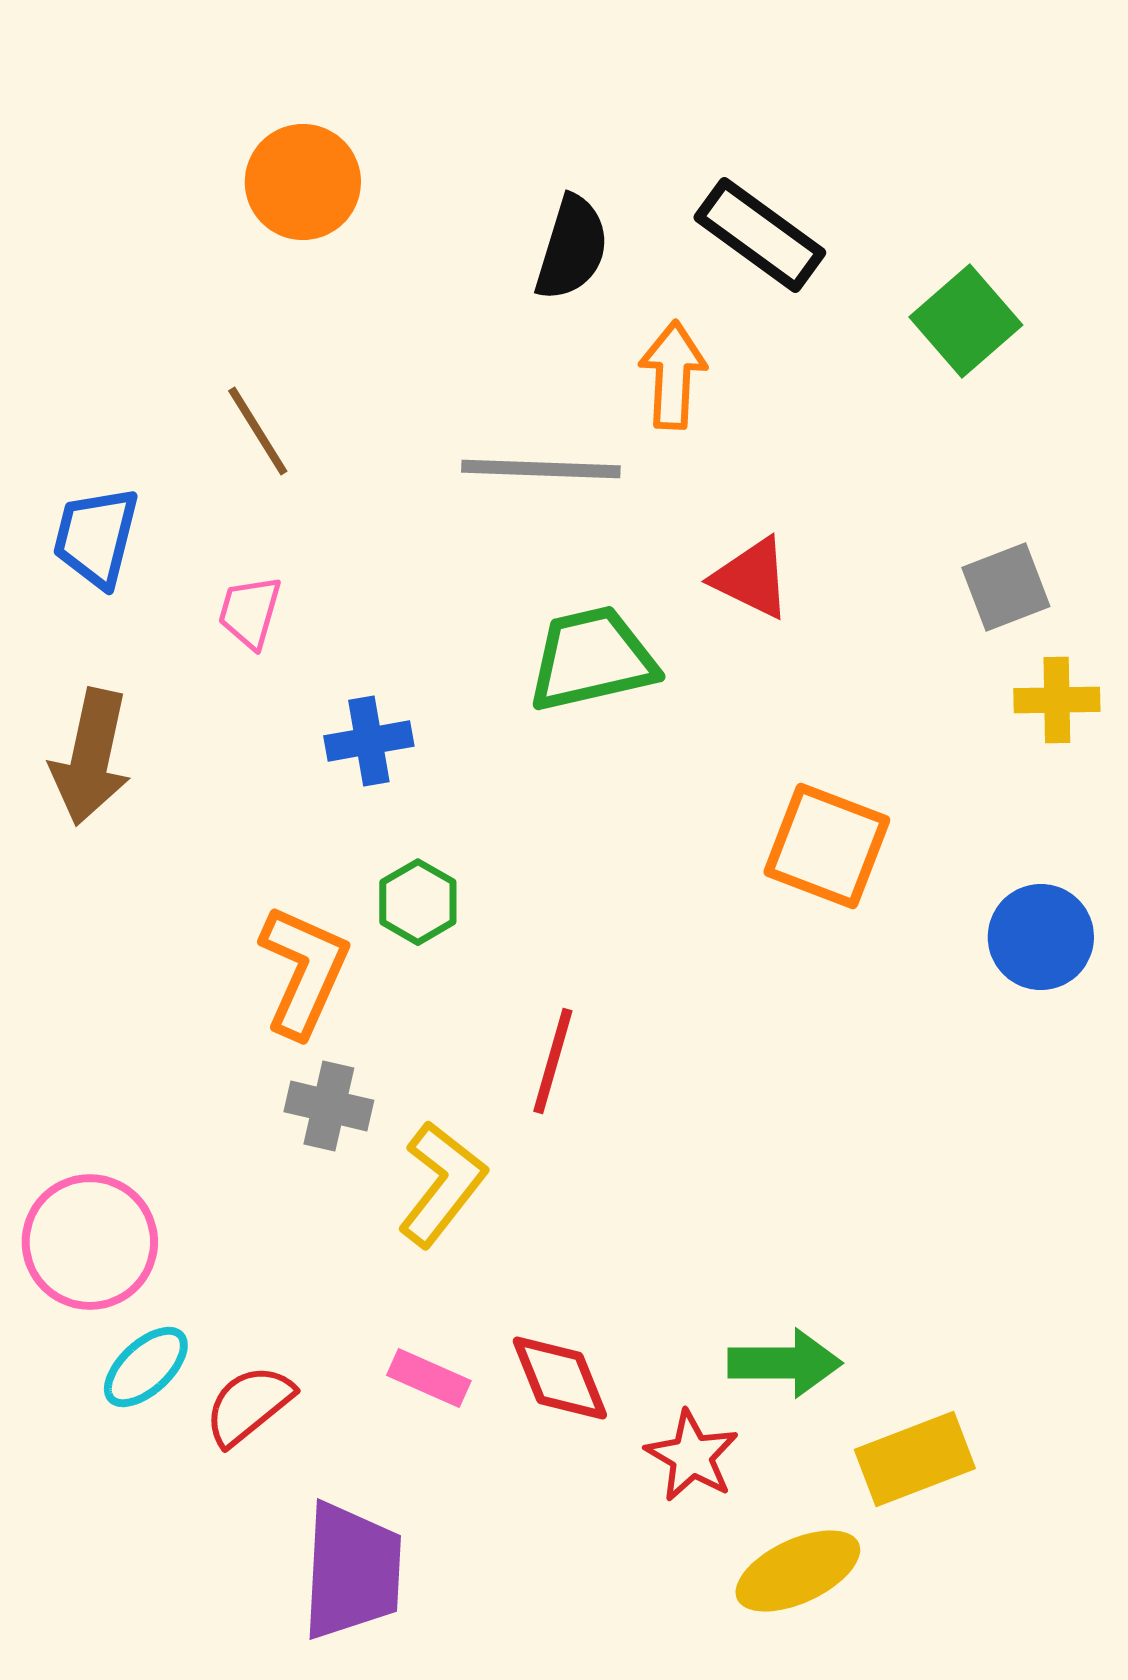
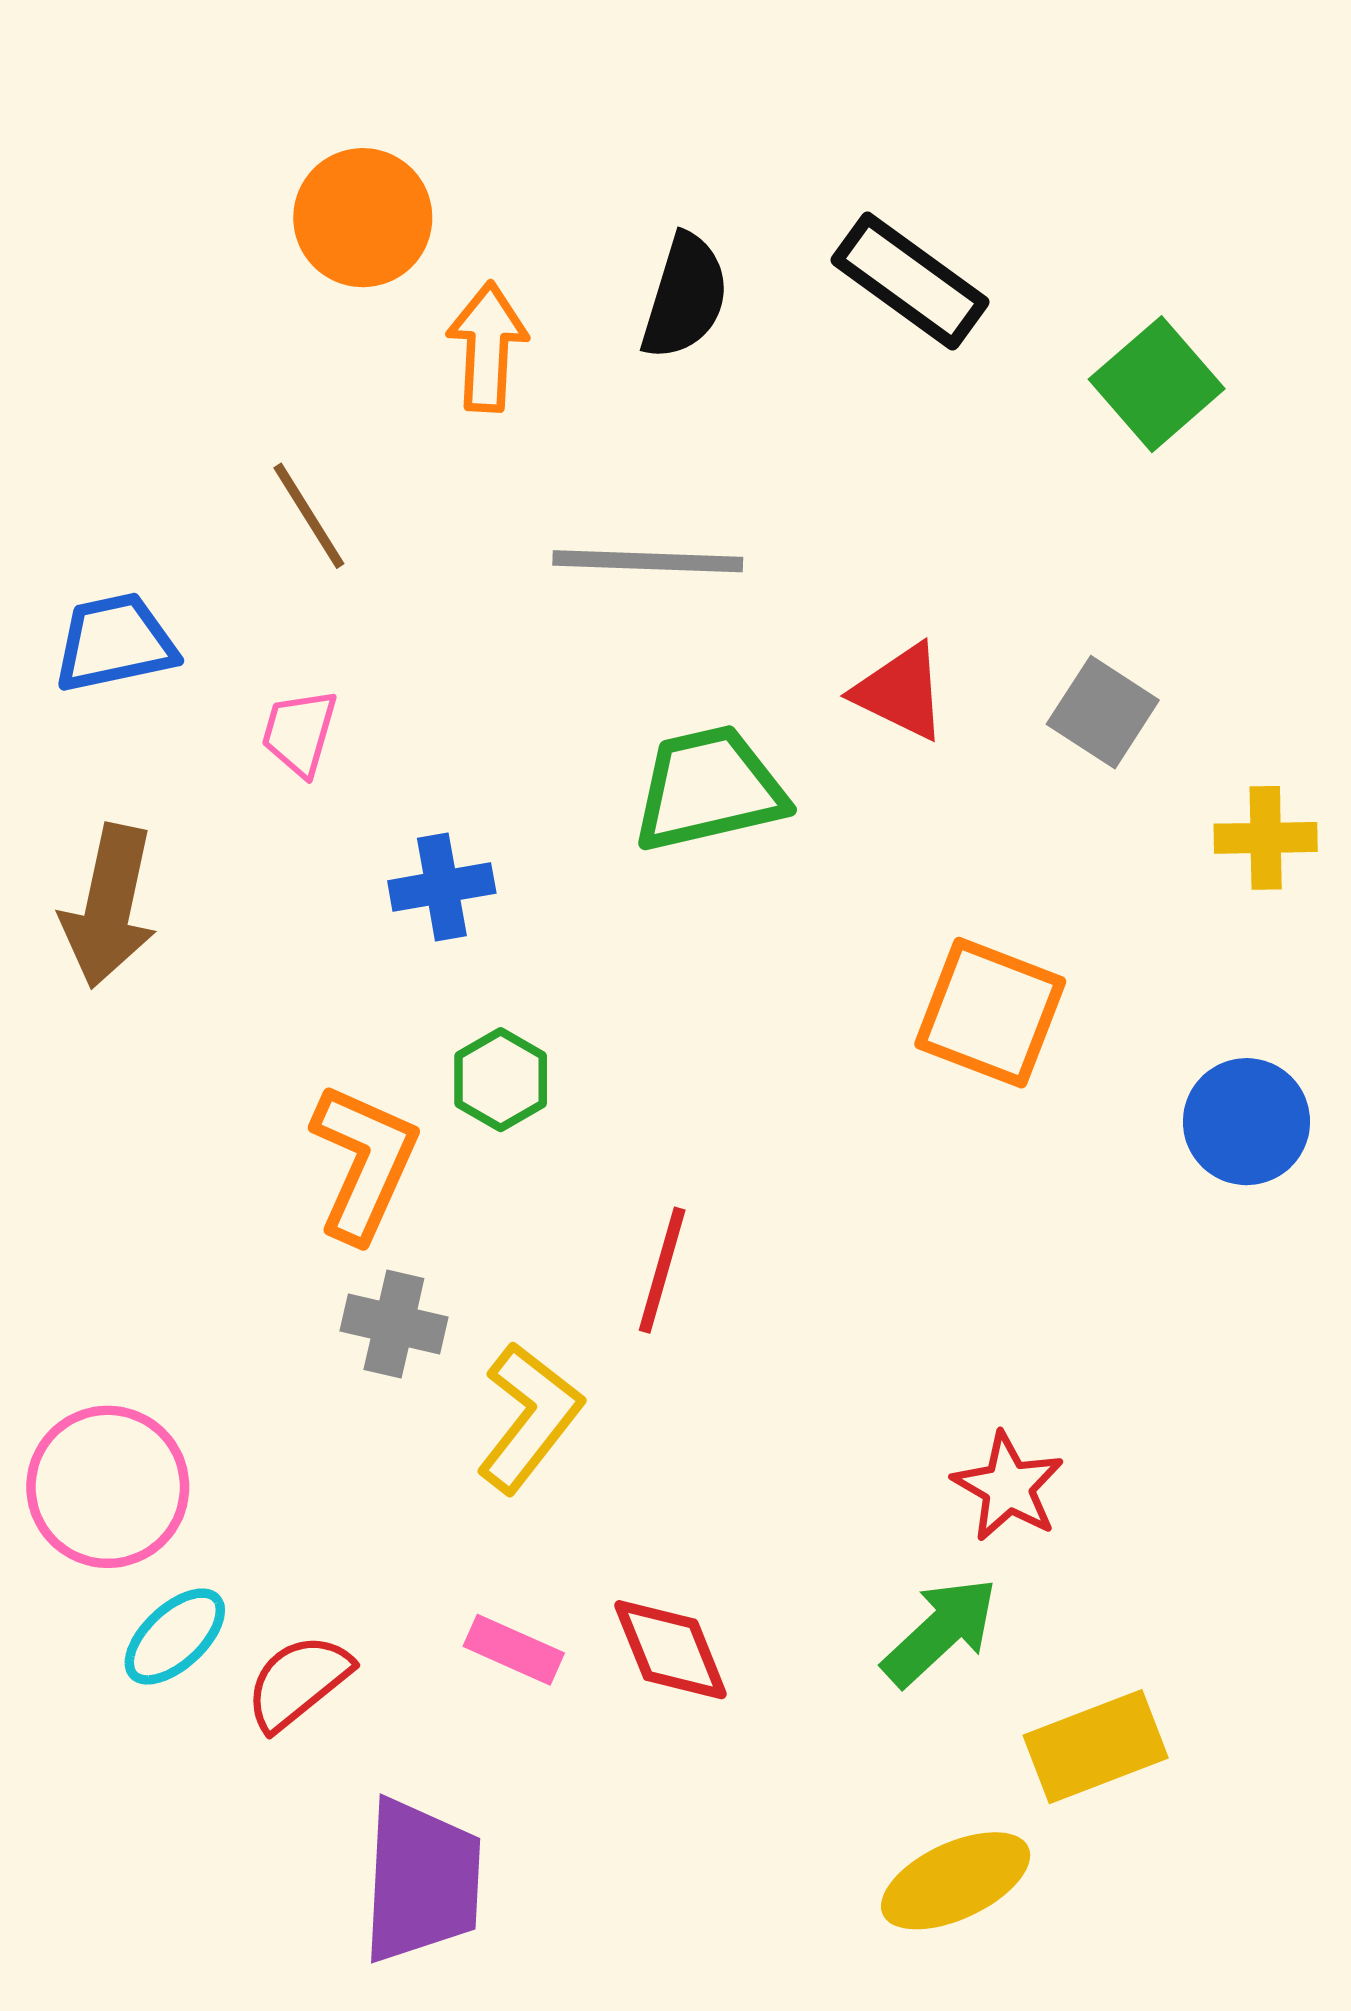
orange arrow: (673, 375) -> (487, 347), moved
blue trapezoid: (96, 537) -> (115, 643), turned 64
gray square: (1006, 587) -> (1103, 712), moved, turned -36
green arrow: (785, 1363) -> (940, 1632), turned -43
red star: (692, 1456) -> (1008, 1487), moved

